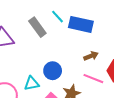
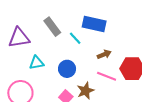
cyan line: (58, 17) -> (75, 38), moved
cyan triangle: (32, 83) -> (37, 63), moved

